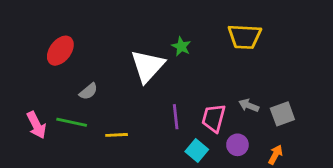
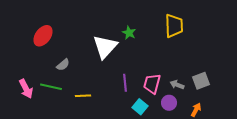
yellow trapezoid: (245, 37) -> (174, 26), turned -95
gray arrow: (249, 105) -> (177, 85), moved

